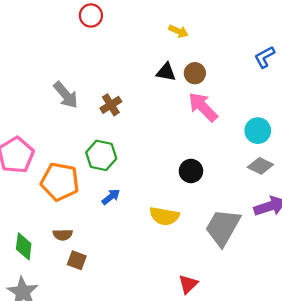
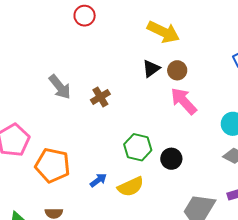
yellow arrow: (178, 31) -> (163, 32), size x1.8
black triangle: (166, 72) -> (151, 69), turned -48
green hexagon: (101, 155) -> (138, 147), moved
yellow semicircle: (164, 216) -> (131, 187), moved, turned -36

